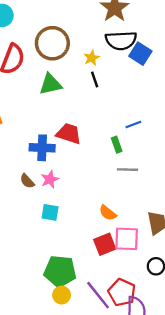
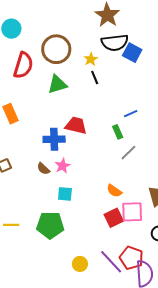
gray line: (127, 170) -> (128, 153), turned -42
green pentagon: (60, 271) -> (50, 225), moved

